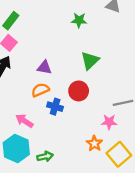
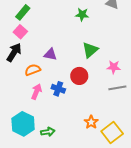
orange semicircle: (40, 90) -> (33, 70), moved
pink arrow: (24, 121) -> (36, 92), moved, turned 77
pink star: (109, 122) -> (114, 67), moved

